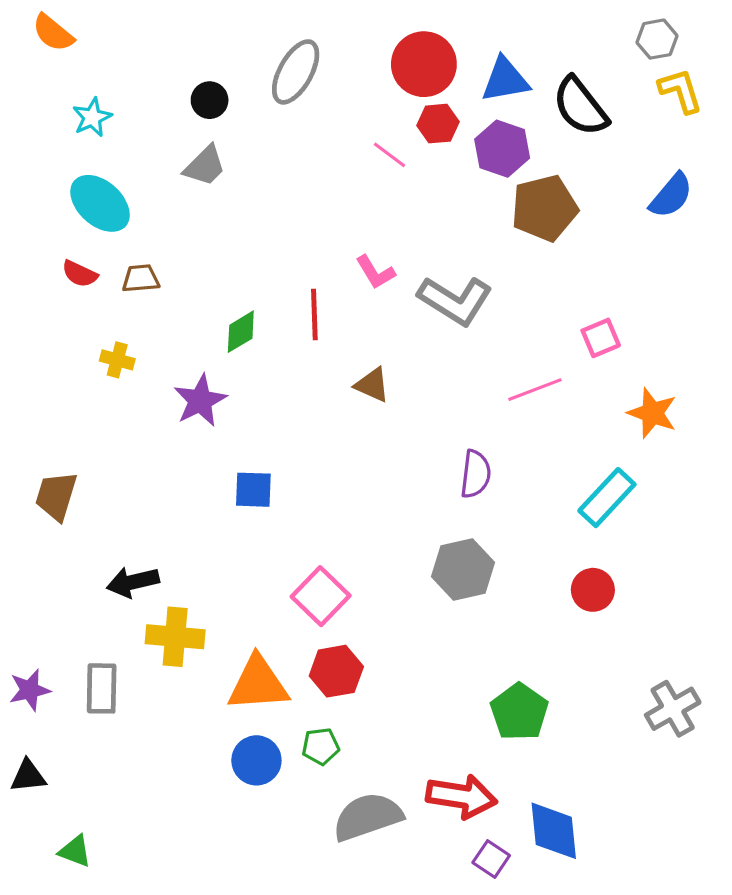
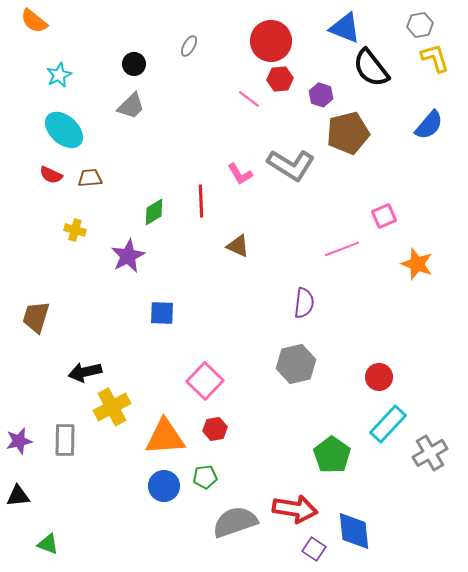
gray ellipse: (296, 72) -> (189, 46), size x0.5
blue triangle: (505, 80) -> (345, 28), moved, turned 32
purple hexagon: (502, 149) -> (321, 95), size x0.7
gray L-shape: (455, 300) -> (291, 165), moved
cyan rectangle: (607, 498) -> (388, 424), moved
yellow cross: (175, 637) -> (112, 407), turned -33
red hexagon: (336, 671) -> (215, 429), size x0.7

